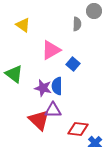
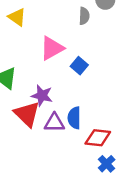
blue semicircle: (57, 86) -> (74, 118), moved
red triangle: (39, 120) -> (27, 114), moved
red diamond: (78, 129) -> (98, 138), moved

